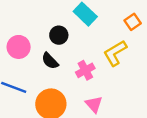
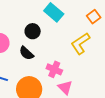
pink cross: (85, 70) -> (54, 69), moved, turned -35

